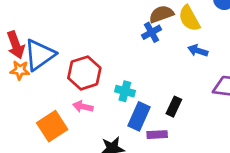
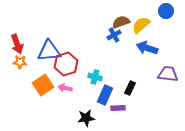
yellow semicircle: (189, 18) -> (141, 25), turned 78
blue arrow: (198, 51) -> (147, 48), size x1.5
blue triangle: (39, 55) -> (49, 51), moved, turned 30
orange square: (52, 126) -> (43, 85), moved

